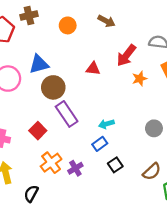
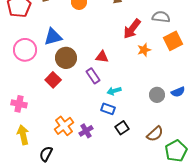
red triangle: (93, 69) -> (102, 57), moved
purple rectangle: (67, 114) -> (93, 76), moved, size x0.7
red square: (38, 131) -> (53, 80), moved
blue rectangle: (100, 144) -> (108, 109), turned 56

